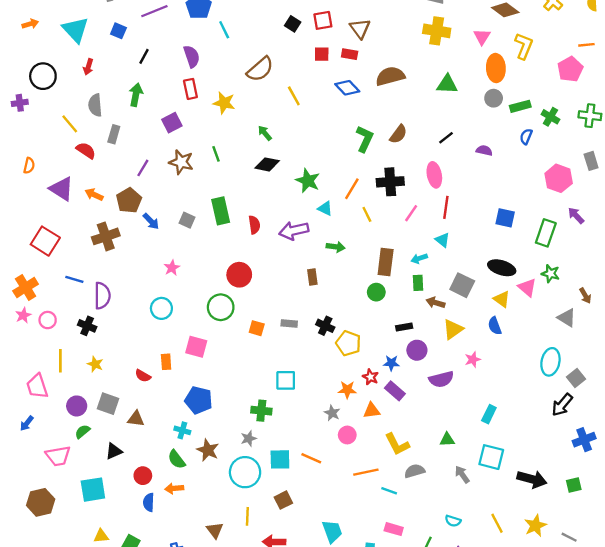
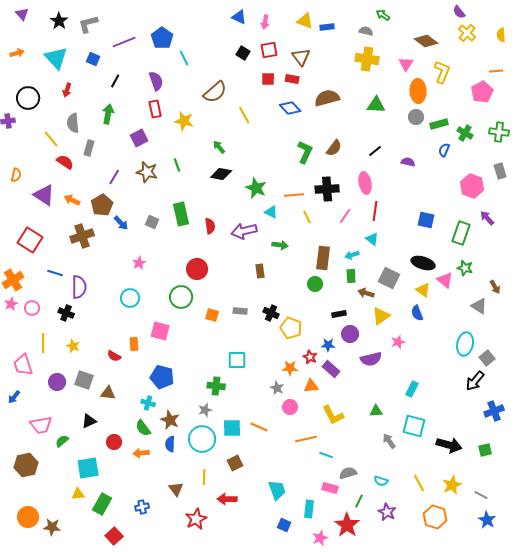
orange line: (352, 189) -> (294, 195), turned 54
green semicircle: (82, 432) -> (62, 441), moved
gray semicircle: (415, 471) -> (348, 473), moved
cyan square: (93, 490) -> (88, 468), moved
blue semicircle: (149, 502) -> (170, 444), moved

